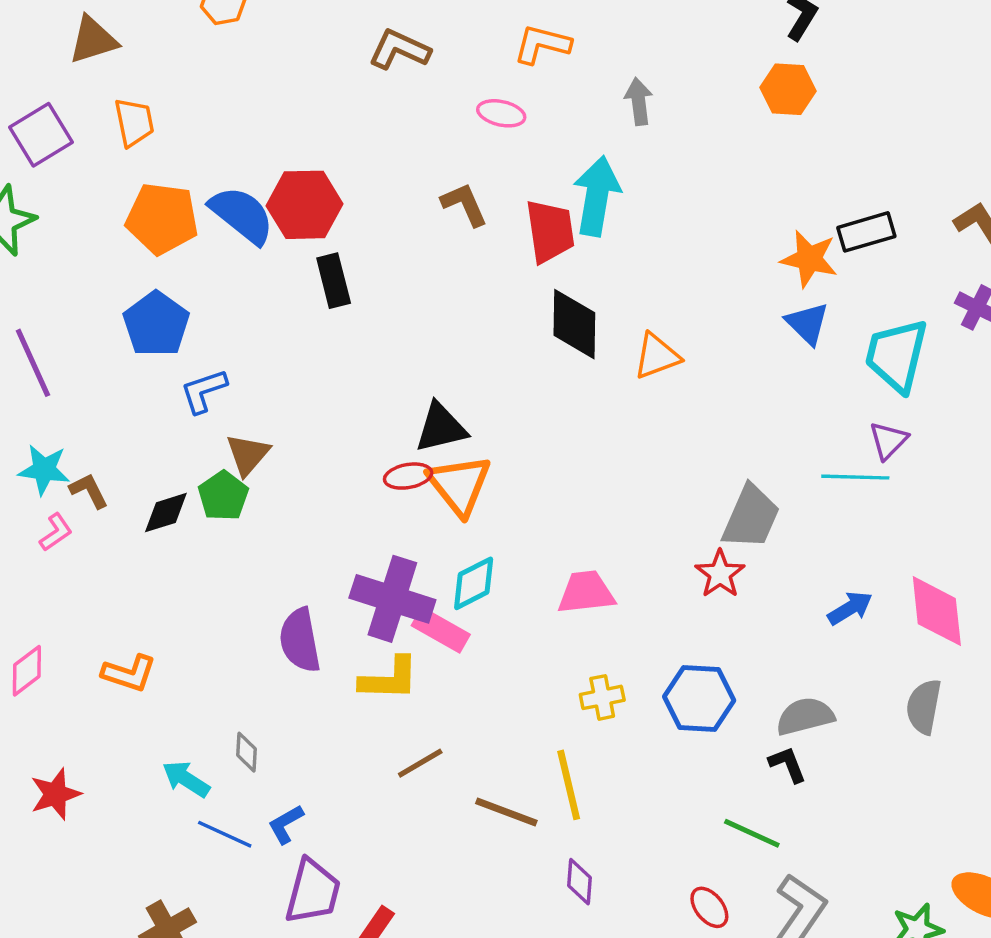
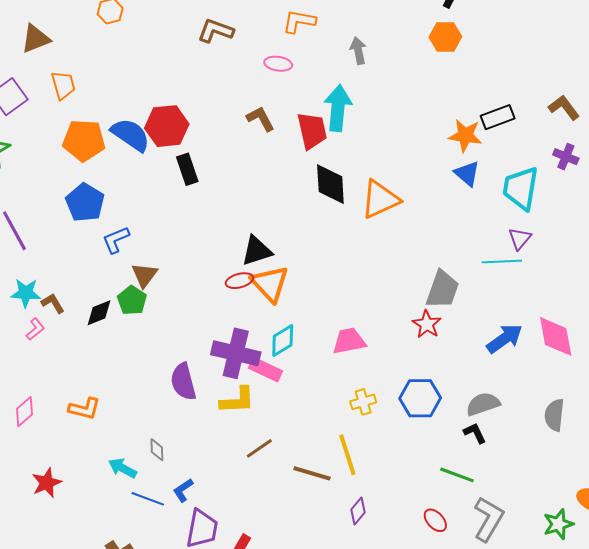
orange triangle: (657, 356) -> (380, 199), size x1.4
blue arrow: (850, 608) -> (505, 339), size x1.4
gray semicircle: (924, 707) -> (554, 415), moved
purple diamond: (580, 882) -> (358, 511), turned 40

